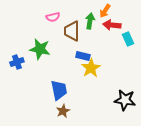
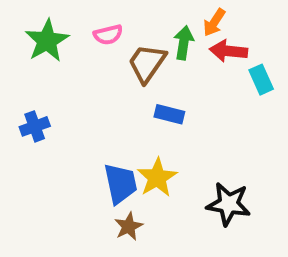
brown trapezoid: (72, 31) -> (147, 63), turned 35
green star: (40, 49) -> (47, 41), moved, turned 30
yellow star: (91, 68) -> (157, 177), moved
black star: (125, 100) -> (229, 204), moved

